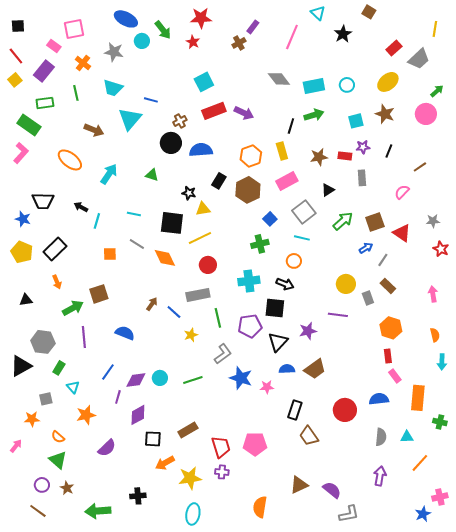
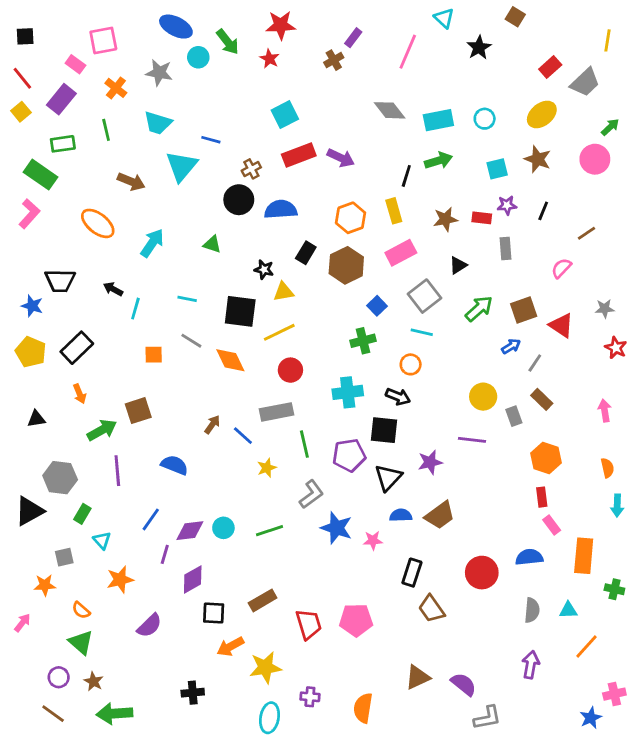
purple cross: (222, 472) -> (310, 697), moved
green arrow: (98, 511) -> (114, 714), moved

